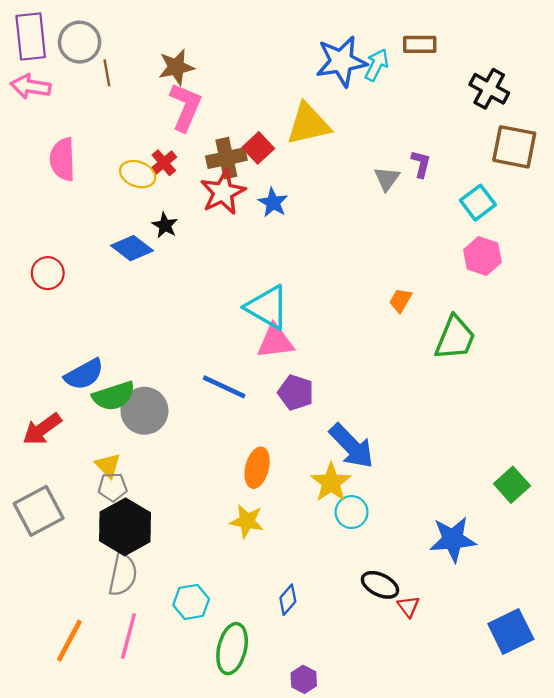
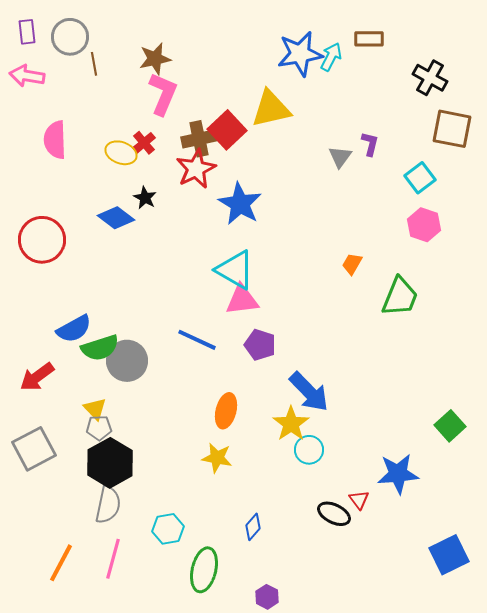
purple rectangle: (31, 36) -> (27, 32), size x0.6
red square: (258, 148) -> (227, 130), size x1.4
blue star: (273, 203) -> (240, 204), moved, size x1.6
red circle: (48, 273) -> (42, 240), size x1.6
red triangle: (408, 606) -> (359, 500), moved

